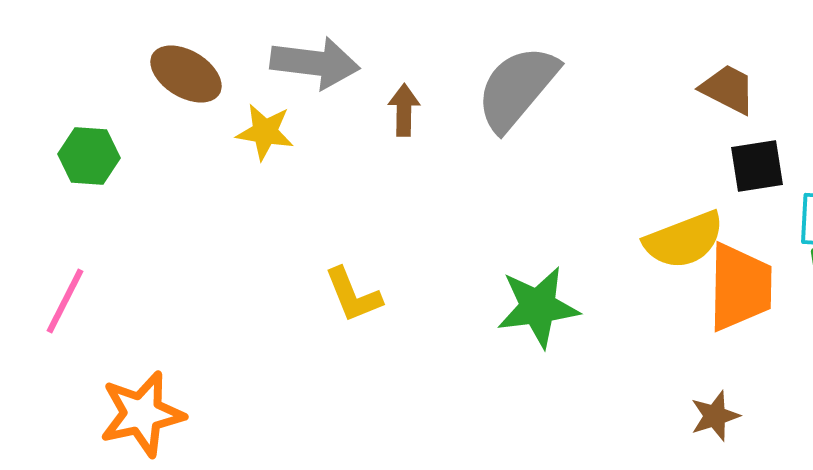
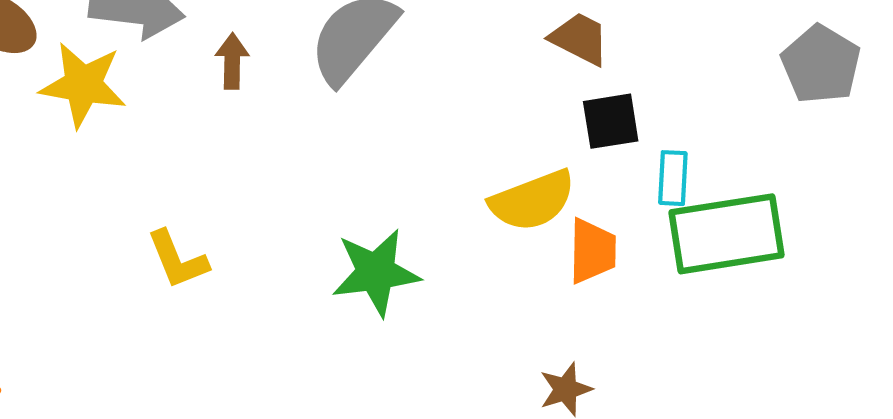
yellow star: (265, 132) -> (83, 85), size x1.4
orange trapezoid: (740, 287) -> (592, 251), size x0.7

